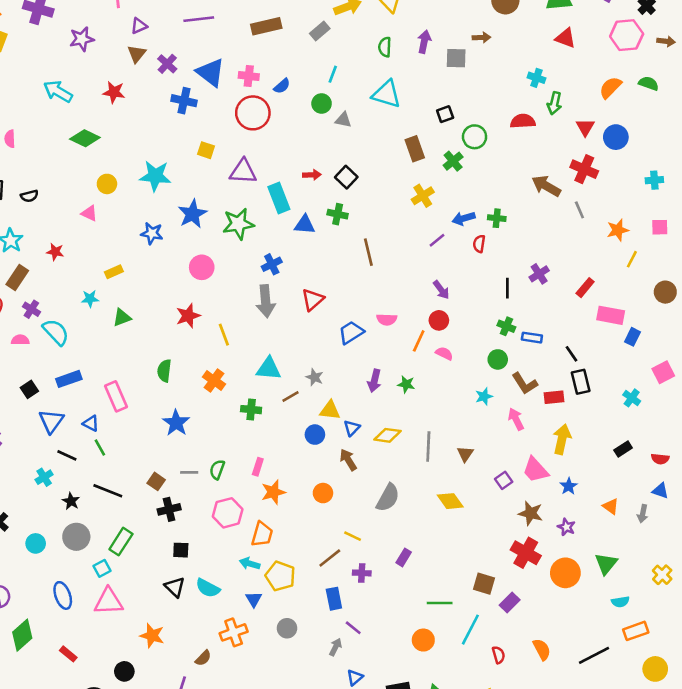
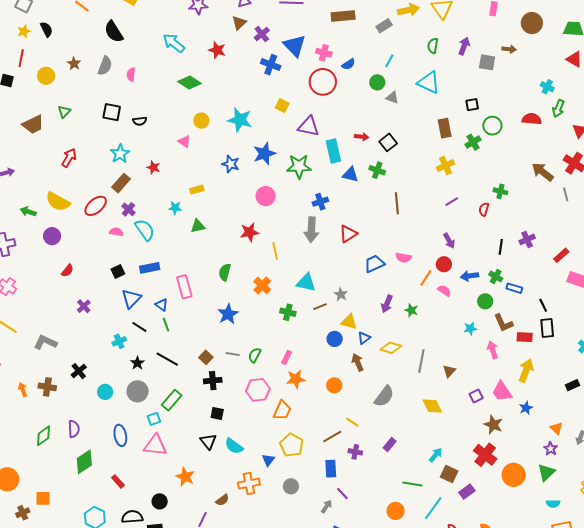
blue arrow: (464, 218) -> (470, 276), moved
purple star: (566, 527) -> (551, 449), moved
cyan arrow: (250, 564) -> (436, 455), moved, turned 105

